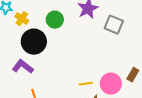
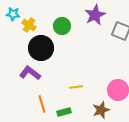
yellow line: (86, 84) -> (76, 87), moved

